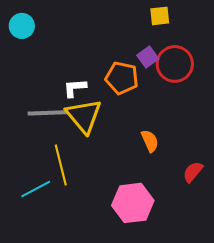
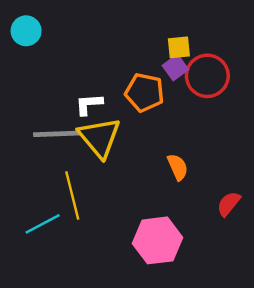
yellow square: (160, 16) -> (179, 47), moved

